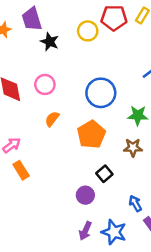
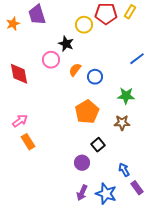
black star: (50, 42) -> (66, 44), moved
pink circle: (45, 84) -> (51, 60), moved
blue circle: (101, 93) -> (95, 77), size x0.6
orange semicircle: (52, 119) -> (75, 70), moved

